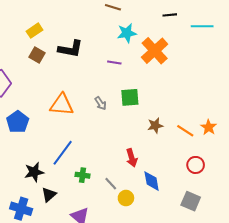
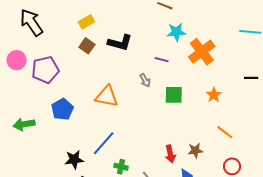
black line: (170, 15) -> (251, 78), moved
gray arrow: (101, 103) -> (145, 80), moved
brown star: (155, 125) -> (195, 151), moved
orange star: (209, 127) -> (214, 95), moved

